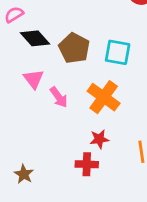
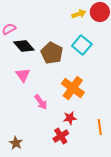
cyan square: (118, 52) -> (82, 45), moved, turned 30
pink arrow: (59, 97) -> (41, 102), moved
red cross: (87, 164) -> (61, 136), turned -35

